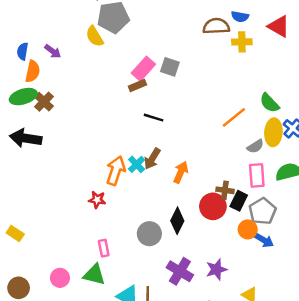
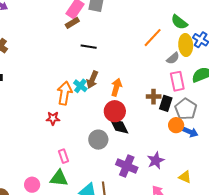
red circle: (213, 206) -> (115, 111), moved
black diamond: (177, 221) -> (119, 126), turned -45

